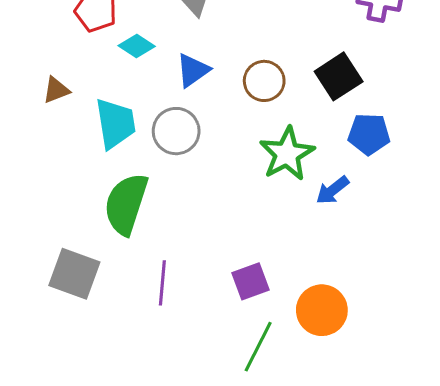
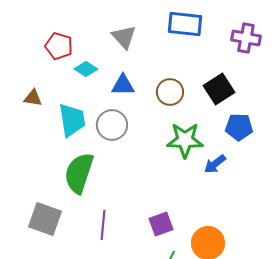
blue triangle: (193, 70) -> (123, 85), turned 35
brown triangle: (56, 90) -> (33, 98), turned 30
green star: (287, 154) -> (185, 140), turned 30

